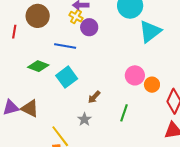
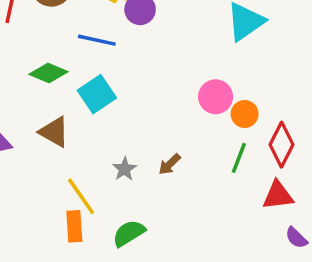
brown arrow: (94, 97) -> (170, 164), moved
brown triangle: (30, 108) -> (54, 132), moved
green line: (124, 113) -> (239, 158), moved

